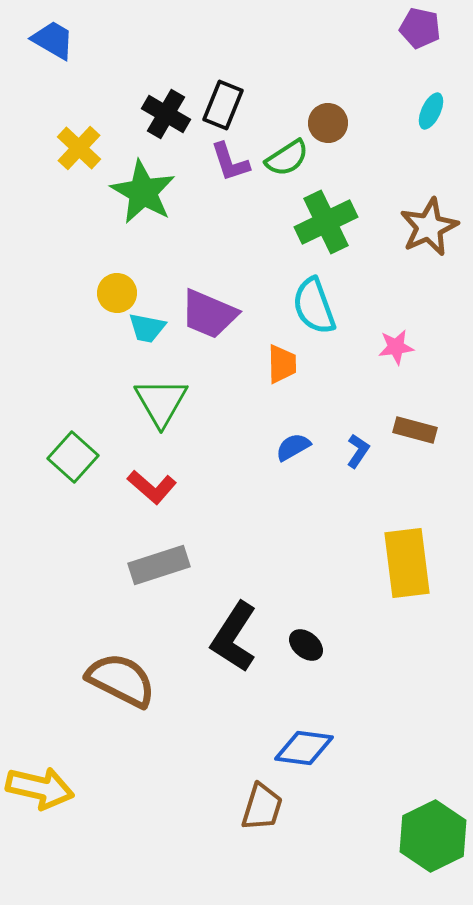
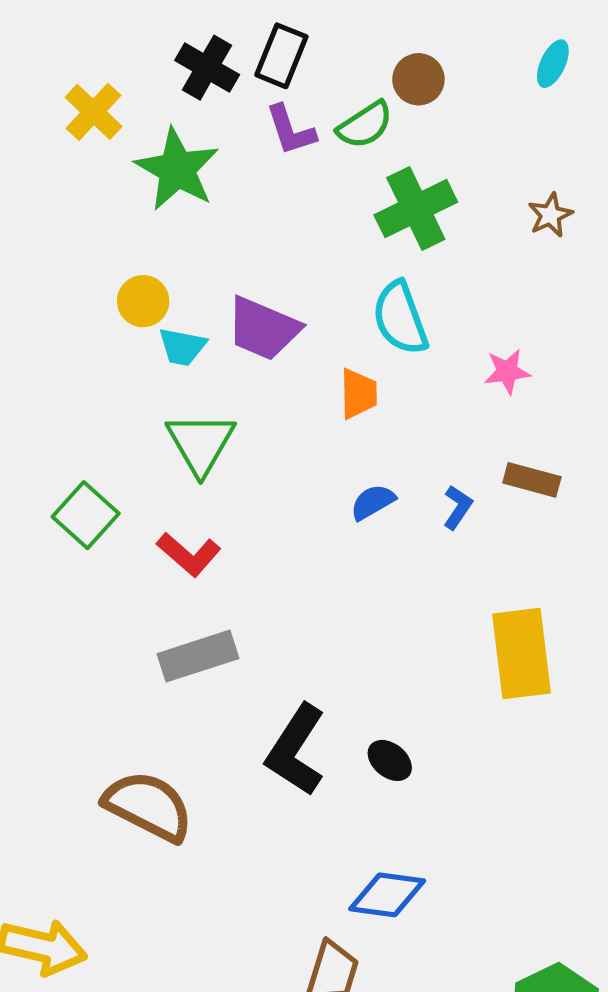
brown star: (429, 227) -> (550, 215), size x0.6

